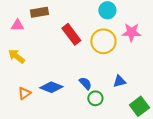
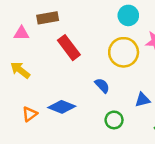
red rectangle: (71, 34) -> (69, 48), moved
blue semicircle: (85, 83) -> (102, 86), moved

